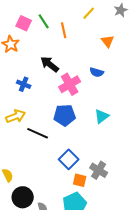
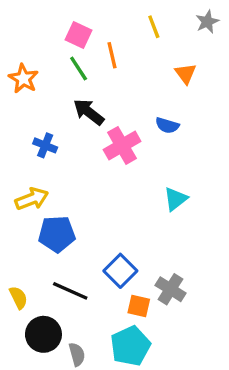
yellow line: (89, 13) -> (154, 27), turned -64
green line: (44, 21) -> (79, 69), moved
pink square: (24, 23) -> (79, 35), moved
blue pentagon: (65, 115) -> (57, 234), moved
black line: (38, 133) -> (70, 291), moved

